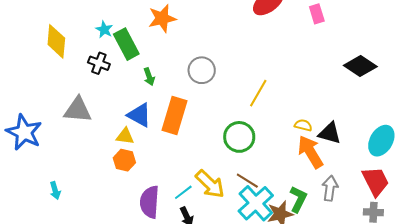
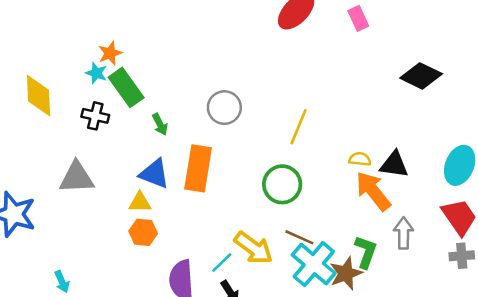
orange star: (162, 18) -> (110, 53), moved, size x0.7

